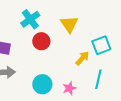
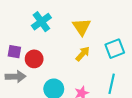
red circle: (41, 41) -> (34, 59), moved
yellow arrow: (82, 58) -> (83, 54), moved

